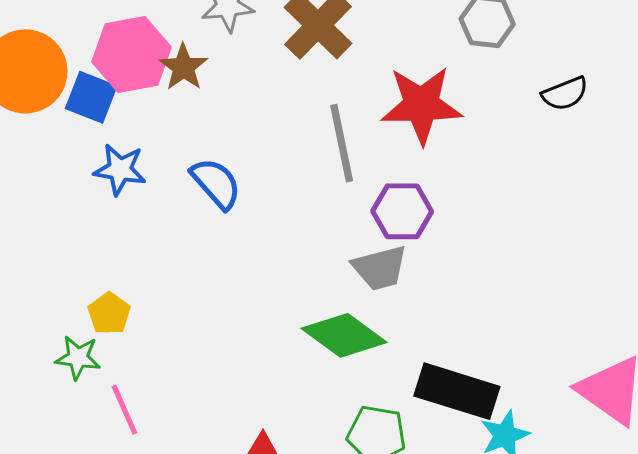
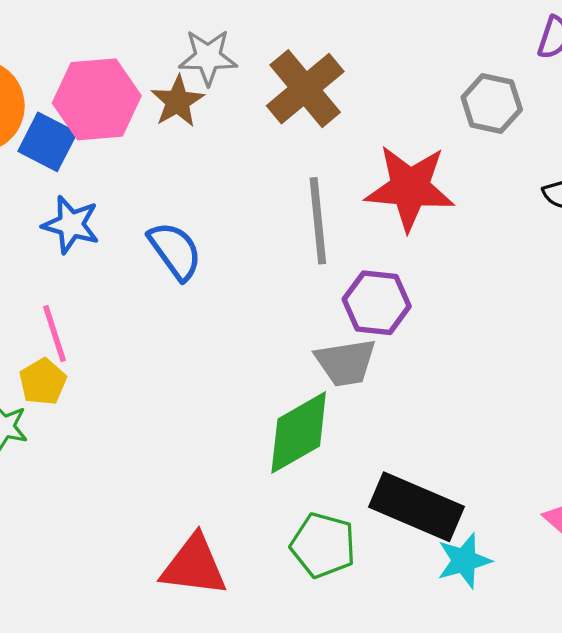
brown star: (183, 67) -> (177, 101), moved
green diamond: (344, 335) -> (299, 433), turned -72
pink line: (124, 410) -> (55, 334), moved

